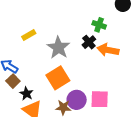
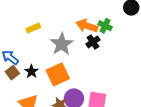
orange arrow: (108, 50) -> (87, 26), moved
black star: (26, 94) -> (31, 71), moved

